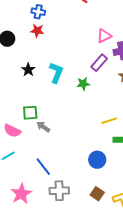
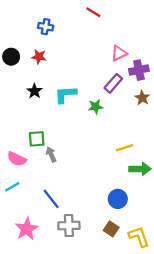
red star: (37, 31) -> (39, 57), moved
cyan L-shape: (56, 73) -> (66, 94), turned -115
gray arrow: (43, 127) -> (51, 154), turned 32
blue circle: (97, 160) -> (118, 199), moved

